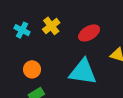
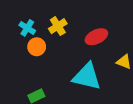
orange circle: (32, 69) -> (37, 47), moved

